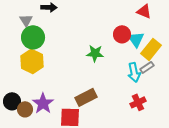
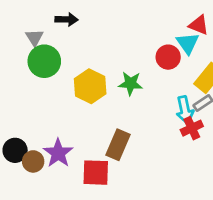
cyan triangle: (136, 39) -> (188, 43), moved
yellow hexagon: (32, 61) -> (90, 86), moved
brown rectangle: (86, 97) -> (118, 145), turned -40
red cross: (138, 102) -> (192, 128), moved

